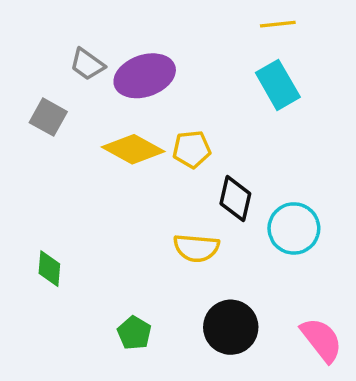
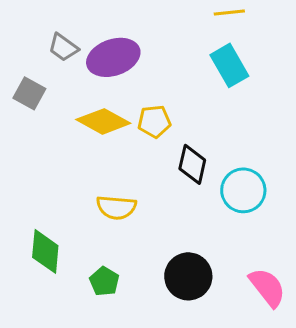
yellow semicircle: (196, 248) -> (116, 207), moved
green diamond: (49, 269) -> (45, 251), moved, size x1.4

